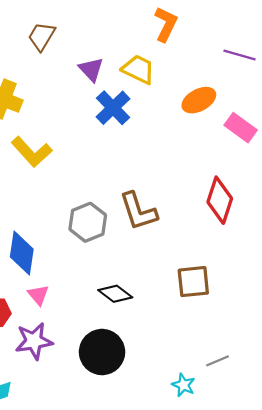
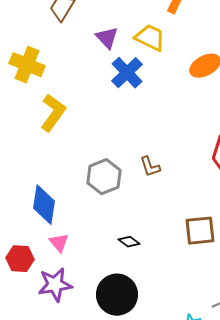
yellow L-shape: (32, 152) -> (53, 113), turned -102
brown L-shape: (138, 211) -> (150, 167), size x0.6
black diamond: (115, 294) -> (129, 242), size x0.7

